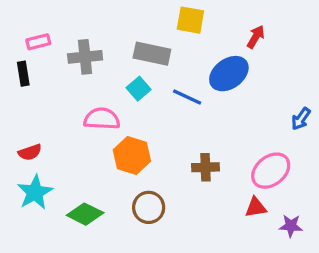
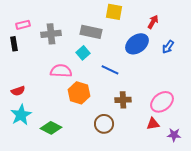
blue line: (187, 97) -> (110, 70), moved
blue arrow: (301, 119) -> (168, 47), moved
brown circle: (149, 207) -> (104, 124), moved

